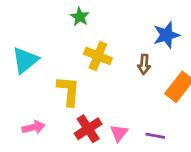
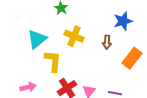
cyan triangle: (25, 60) -> (37, 39), moved

